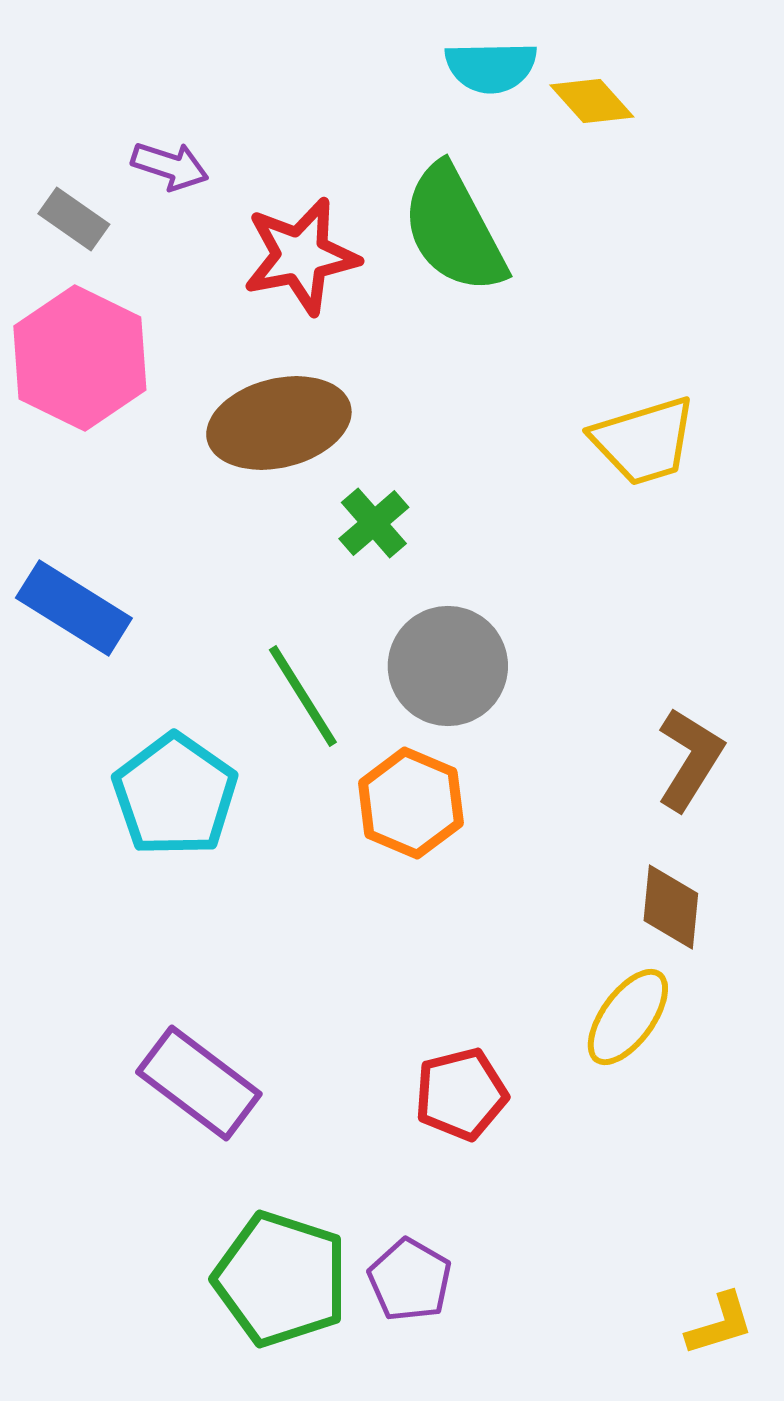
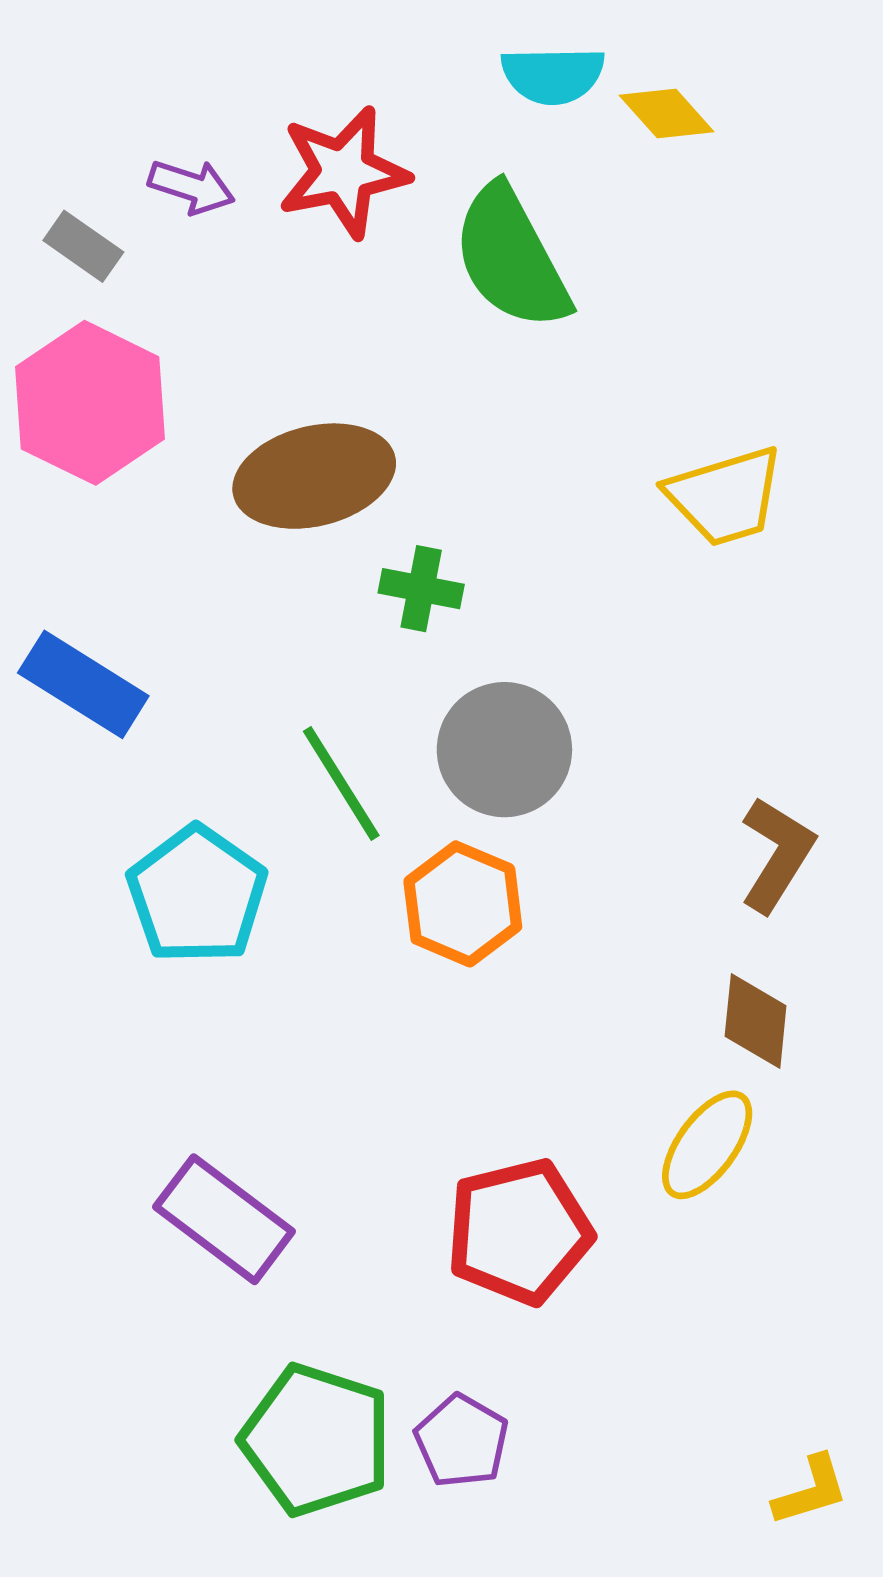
red star: (301, 256) -> (343, 172), moved
green cross: (374, 523) -> (421, 589), turned -38
red pentagon: (461, 1094) -> (519, 1232), size x1.4

